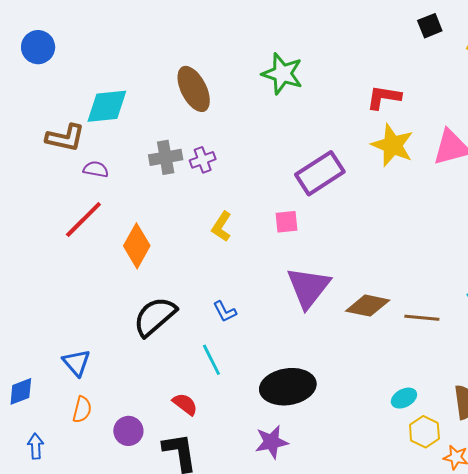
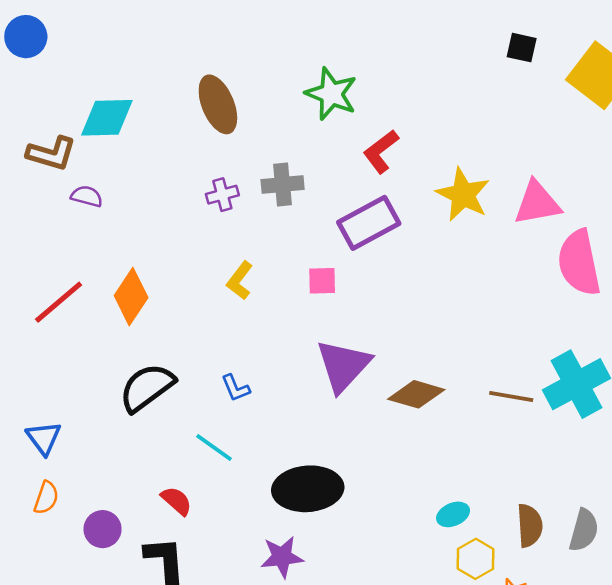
black square: (430, 26) -> (522, 48), turned 30
red L-shape: (384, 97) -> (381, 151), moved, turned -51
gray cross: (166, 157) -> (283, 184), moved
red line: (83, 220) -> (59, 302), moved
brown line: (422, 318) -> (511, 396), moved
cyan line: (211, 360) -> (214, 447), turned -32

